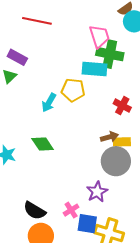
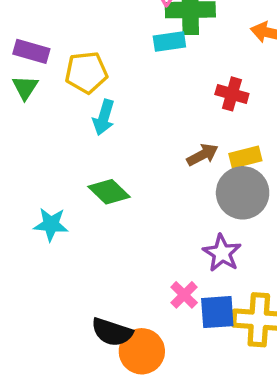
cyan rectangle: (94, 69) -> (169, 42), size x0.7
yellow pentagon: (73, 90) -> (86, 72), moved
brown arrow: (109, 137) -> (202, 155), moved
black semicircle: (35, 211) -> (112, 332), moved

